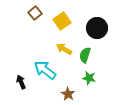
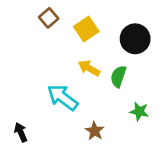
green star: (89, 78) -> (139, 111), moved
black arrow: (21, 82) -> (21, 132), moved

